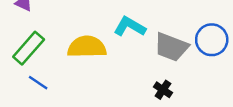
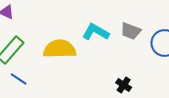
gray trapezoid: (171, 47) -> (131, 31), moved, size x0.7

